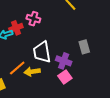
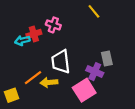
purple cross: (64, 61) -> (95, 72), moved
pink square: (65, 77) -> (84, 90), size x1.5

